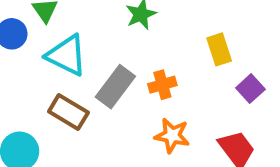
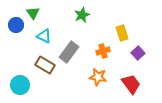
cyan triangle: (67, 55) -> (44, 36), size x0.7
orange cross: (162, 85) -> (103, 51), moved

